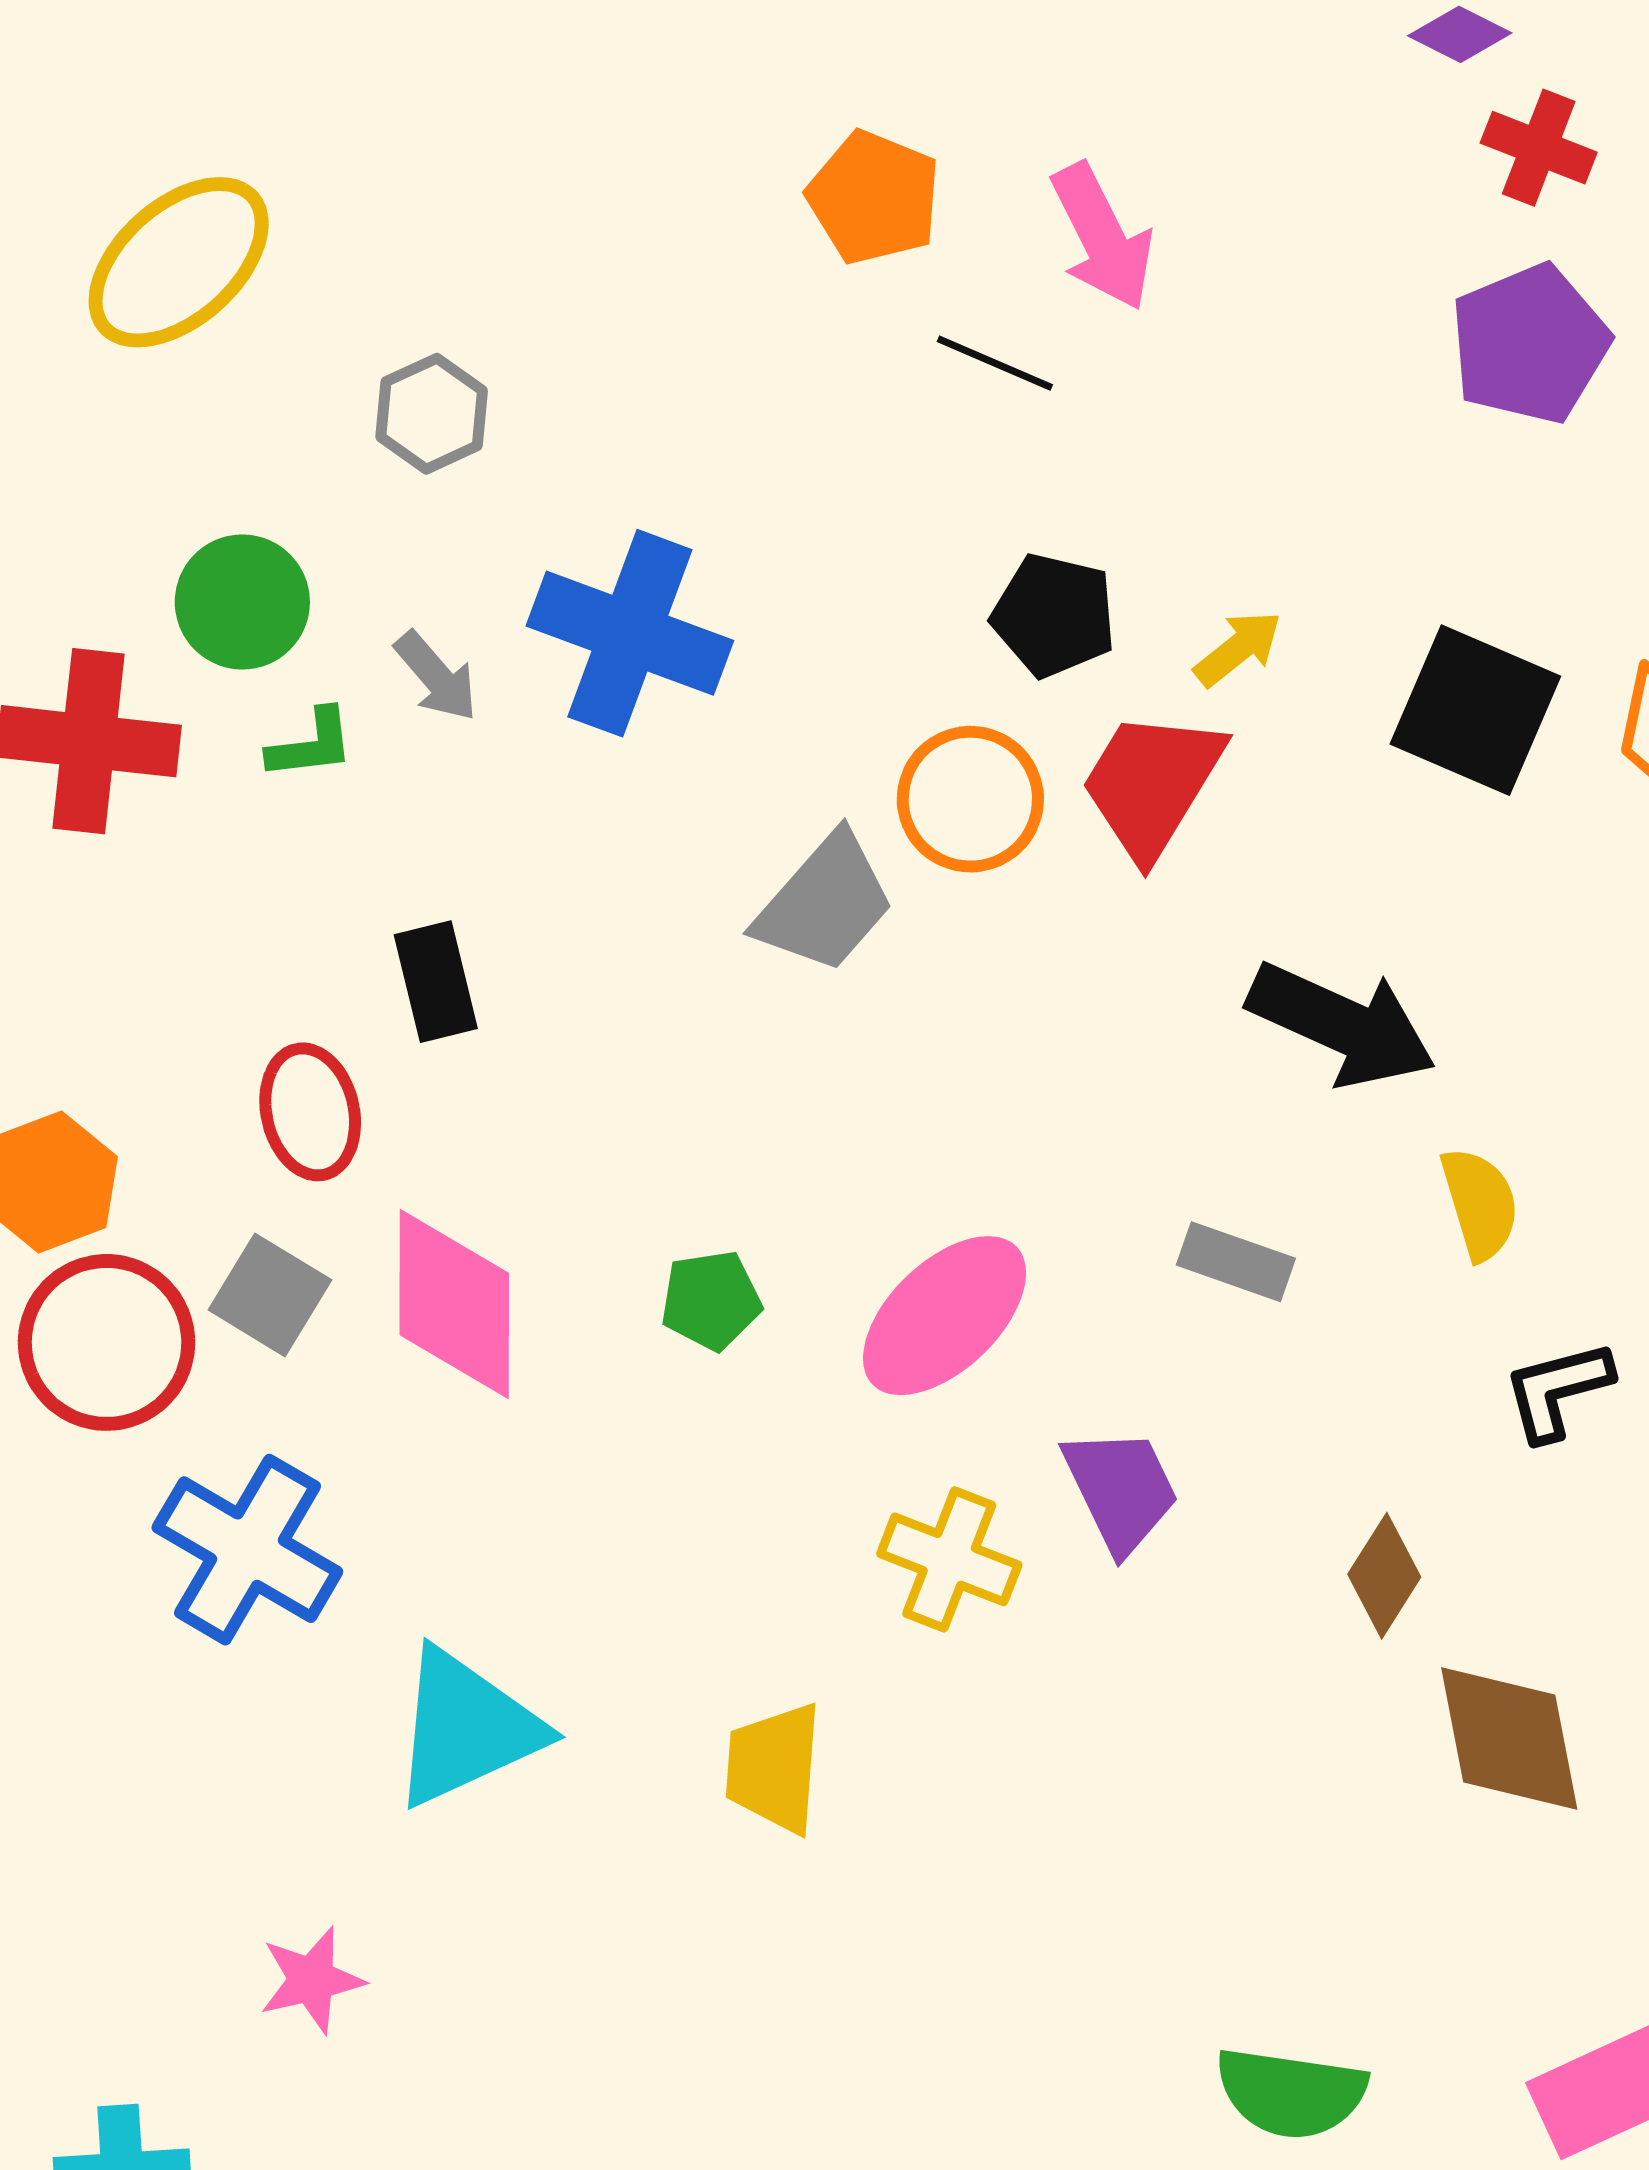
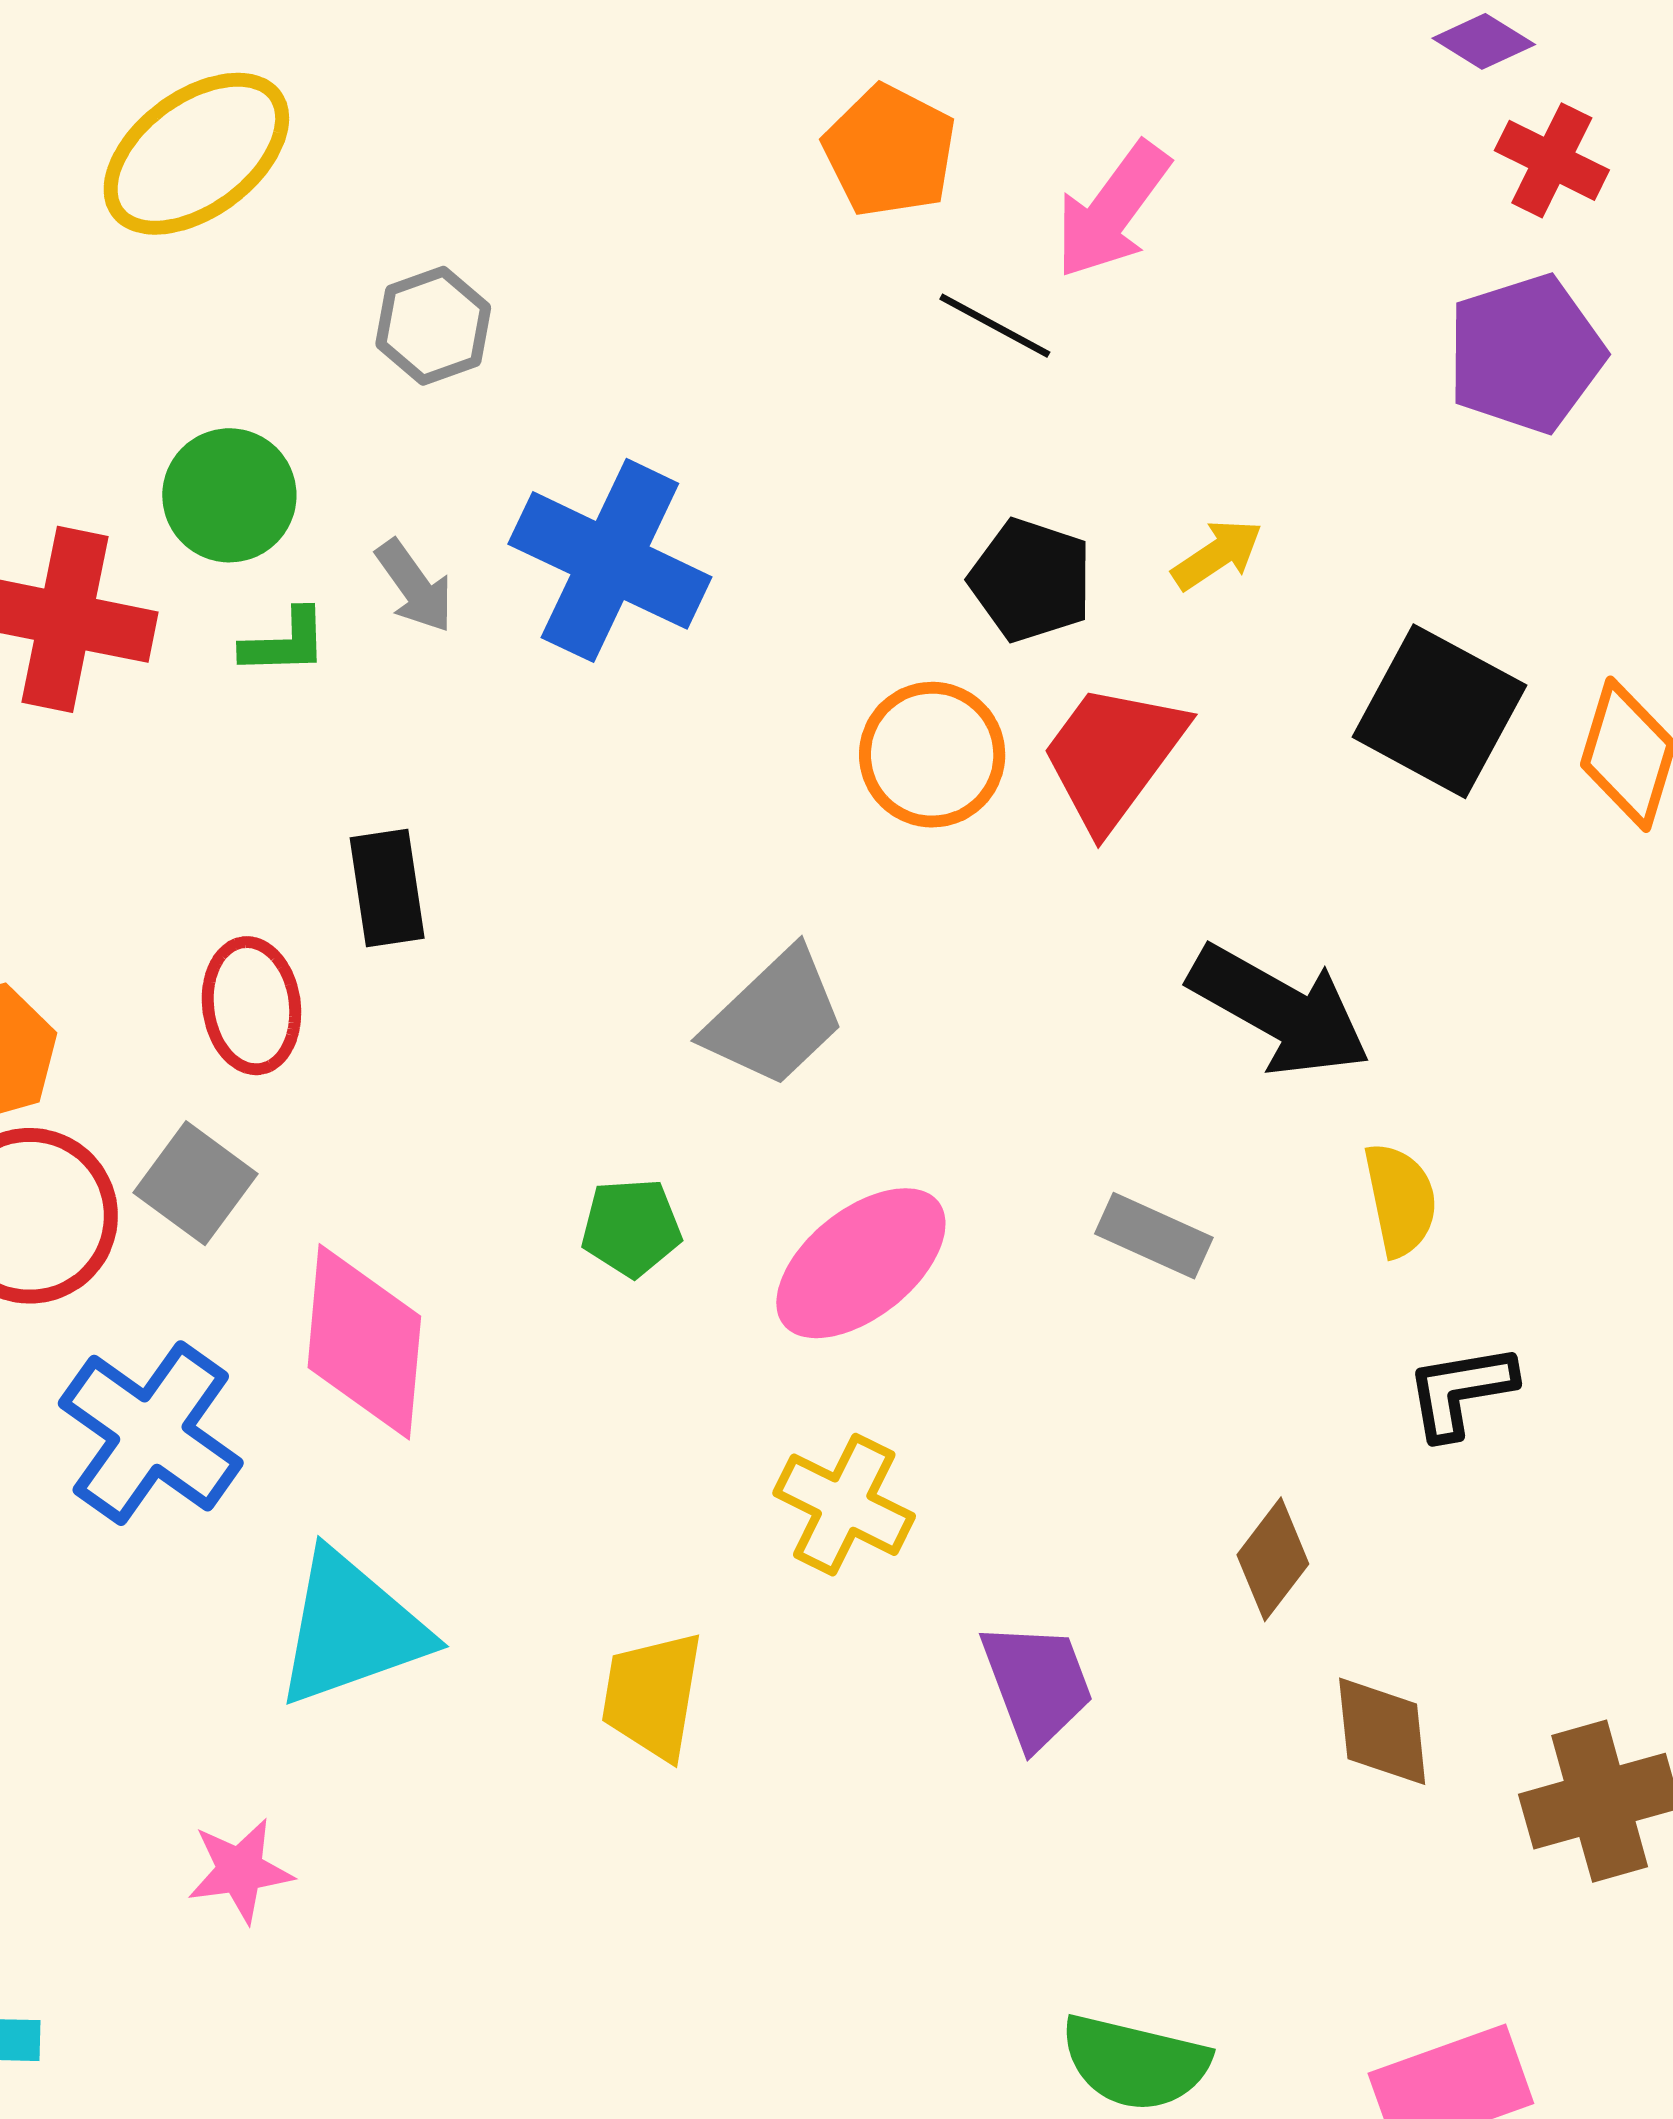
pink arrow: (1102, 237) -> (1112, 210), turned 58
yellow arrow: (1238, 648) -> (1217, 555), moved
gray trapezoid: (825, 903) -> (775, 1018), moved
pink diamond: (454, 1304) -> (364, 1342), moved
purple trapezoid: (1121, 1490) -> (1037, 1685), moved
brown diamond: (1509, 1738) -> (1382, 1731), size x0.7
pink star: (312, 1980) -> (240, 1870), moved

